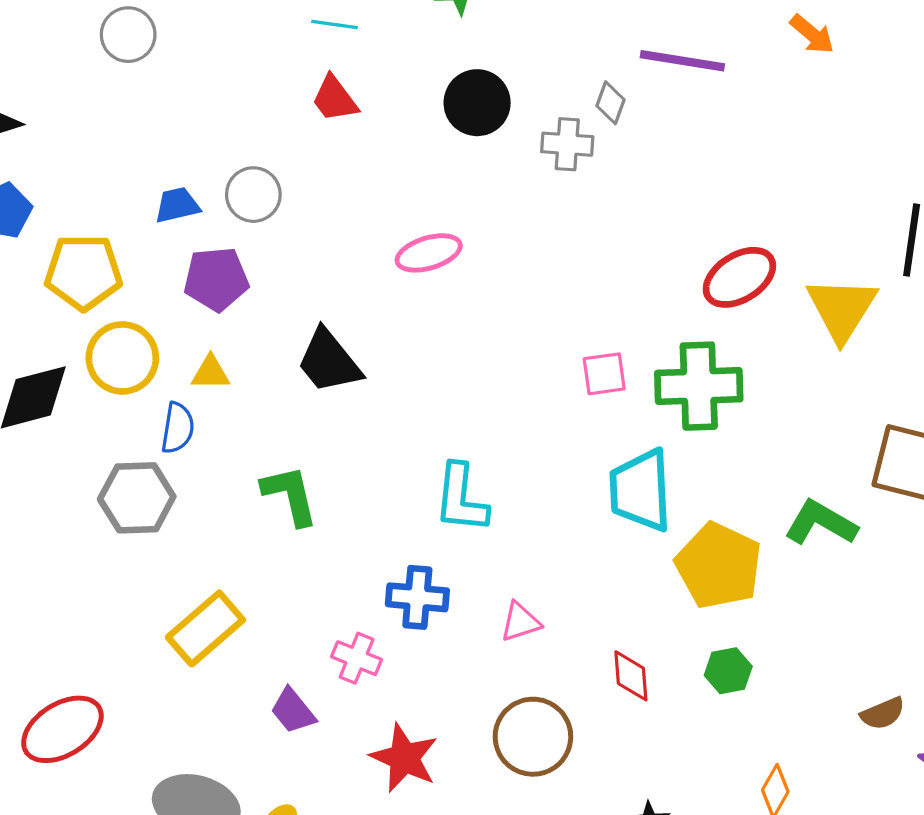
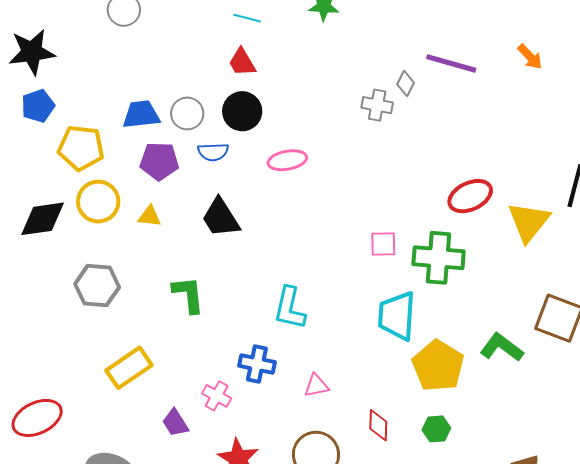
black circle: (477, 103) -> (242, 111), moved
blue trapezoid: (177, 205) -> (141, 115), size x1.4
blue semicircle: (178, 428) -> (213, 152), moved, turned 72

